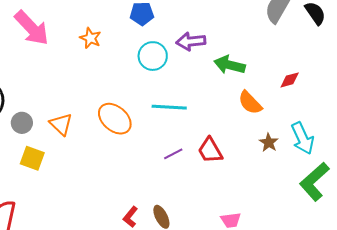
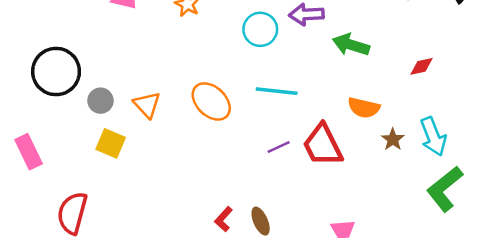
orange semicircle: (250, 103) -> (364, 108), moved, turned -36
red trapezoid: (210, 150) -> (323, 145), size x1.4

